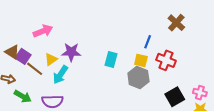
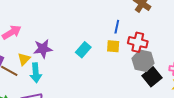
cyan rectangle: (111, 59) -> (83, 50), turned 35
cyan arrow: (60, 75) -> (36, 73), turned -30
gray hexagon: (138, 77) -> (143, 61), moved

